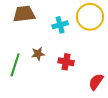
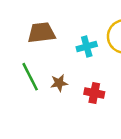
green line: (15, 65) -> (30, 77), moved, turned -45

